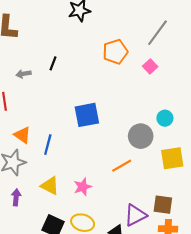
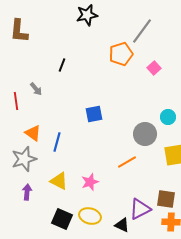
gray line: (158, 33) -> (142, 31), moved
gray arrow: (23, 74) -> (36, 89), moved, turned -120
blue square: (87, 115) -> (94, 114), size x0.7

